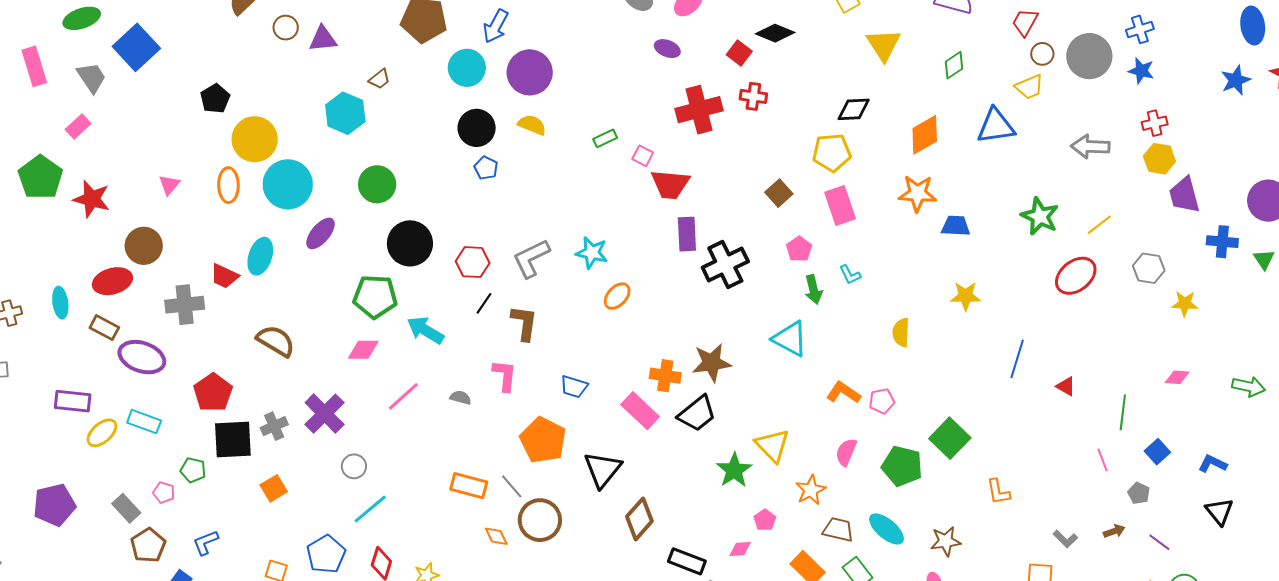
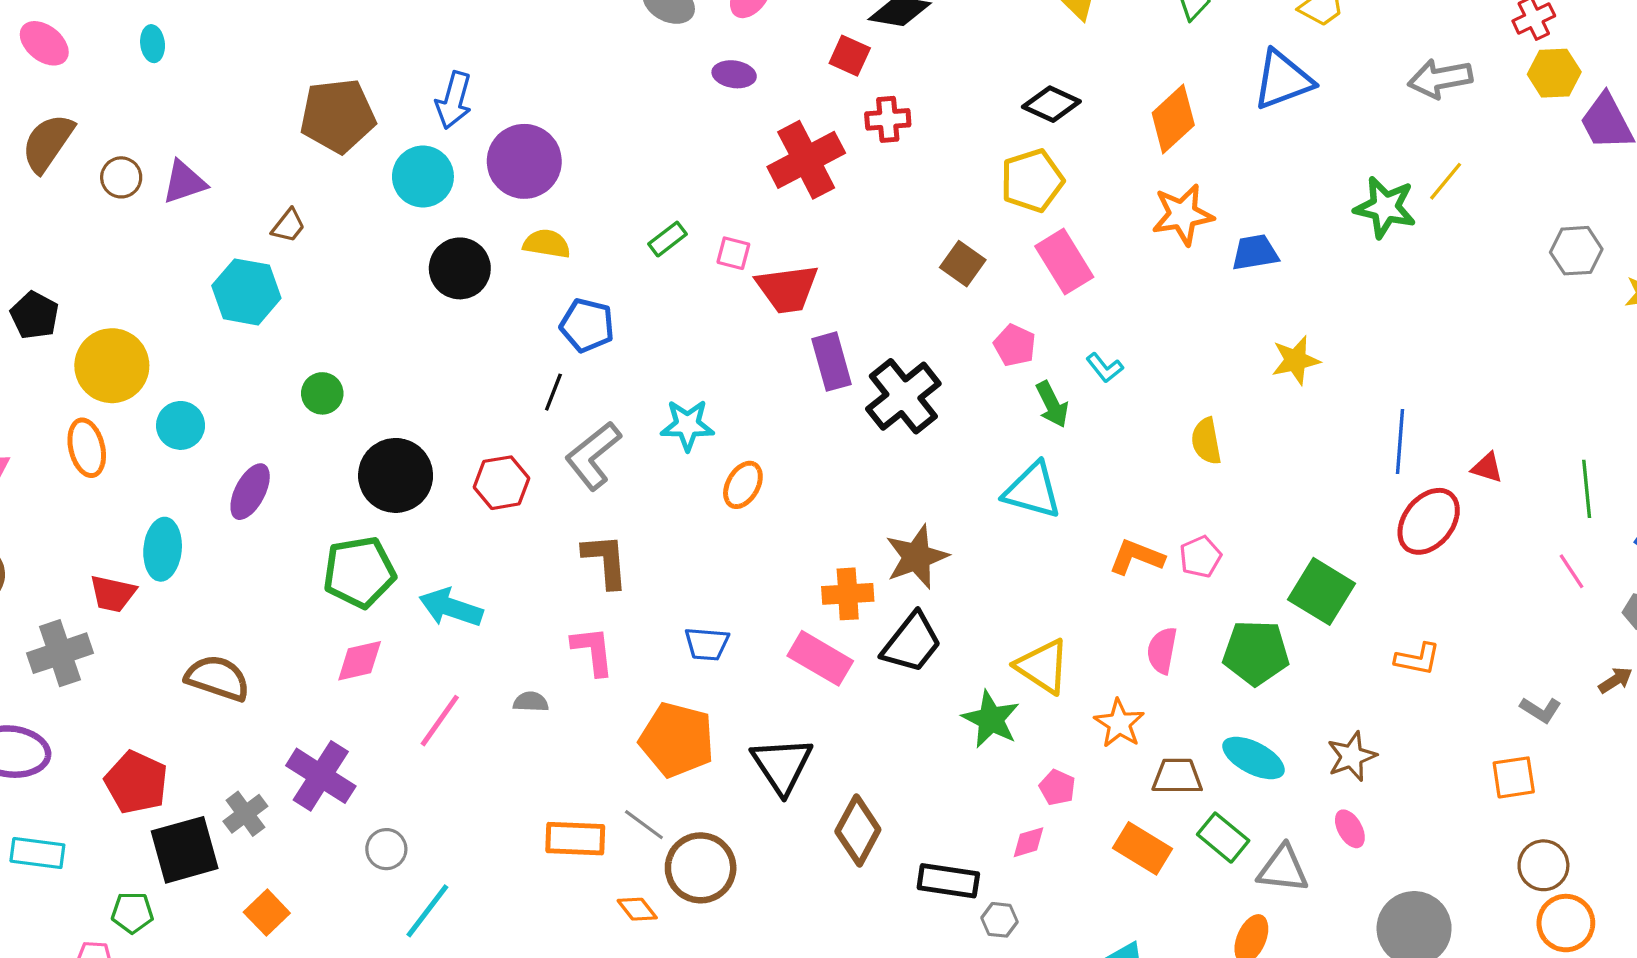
black diamond: (854, 109) -> (1051, 104), turned 40
blue pentagon: (486, 168) -> (587, 325), moved, size x1.4
cyan circle: (288, 184) -> (181, 425), size x0.6
green circle: (377, 184) -> (322, 393), size x0.7
yellow line: (1099, 225) -> (1446, 181), moved
red ellipse: (1076, 276) -> (1429, 521), moved
black line: (484, 303) -> (553, 392), moved
orange L-shape: (998, 492) -> (1417, 659), turned -56

